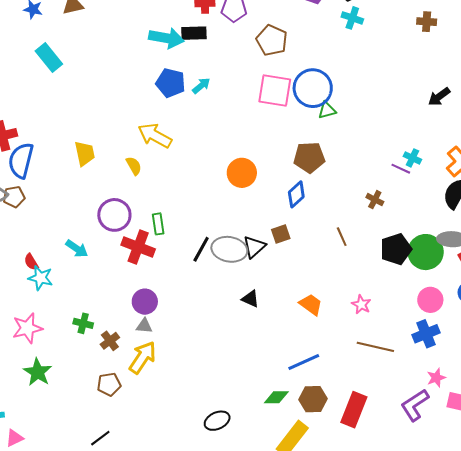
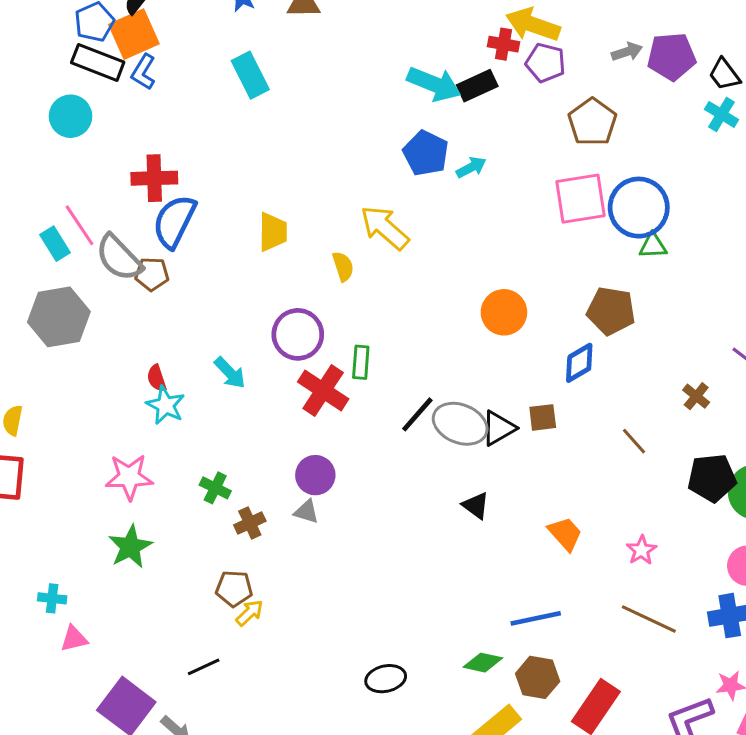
black rectangle: (194, 33) -> (477, 86), turned -35
pink square: (275, 90) -> (580, 199), turned -30
brown line: (342, 237) -> (634, 441), turned -30
yellow arrow: (143, 357) -> (249, 613), moved, size x0.6

